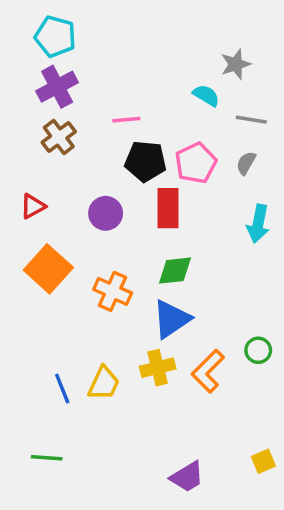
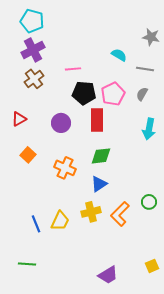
gray star: (236, 64) -> (151, 37), moved, turned 30
orange square: (48, 269) -> (28, 155), size x0.6
blue triangle: (171, 319) -> (99, 184), size x0.7

